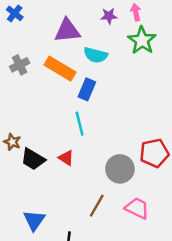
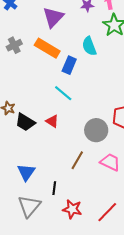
purple triangle: (67, 31) -> (53, 17), turned -40
cyan semicircle: (95, 55) -> (89, 46), moved, turned 54
cyan line: (80, 124) -> (63, 93), turned -36

